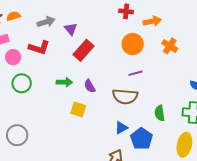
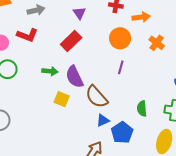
purple triangle: (71, 29) -> (79, 13), moved
purple line: (135, 73) -> (121, 67), turned -64
purple semicircle: (90, 86) -> (75, 77), size x1.6
brown semicircle: (125, 96) -> (97, 97), moved, turned 40

